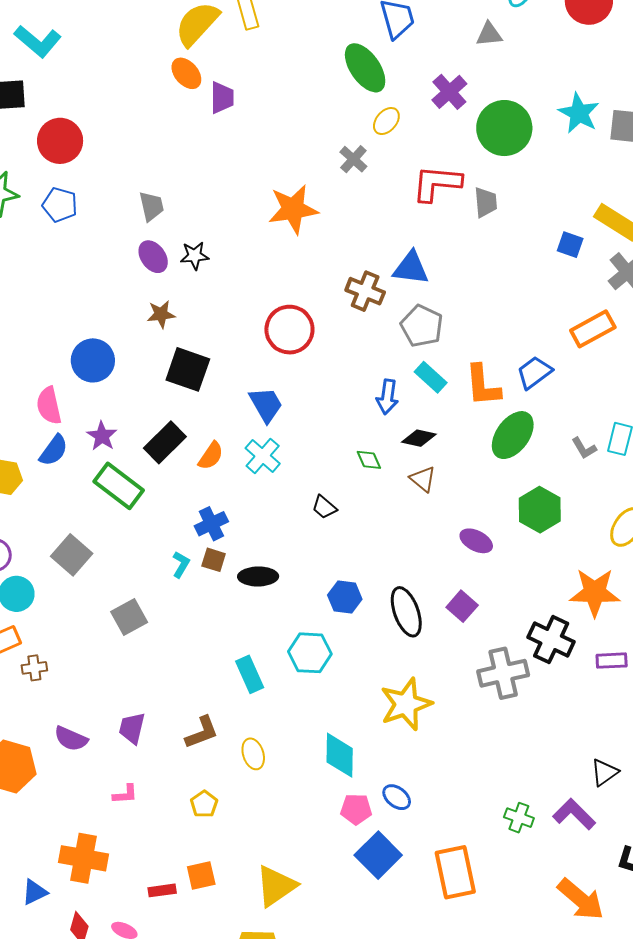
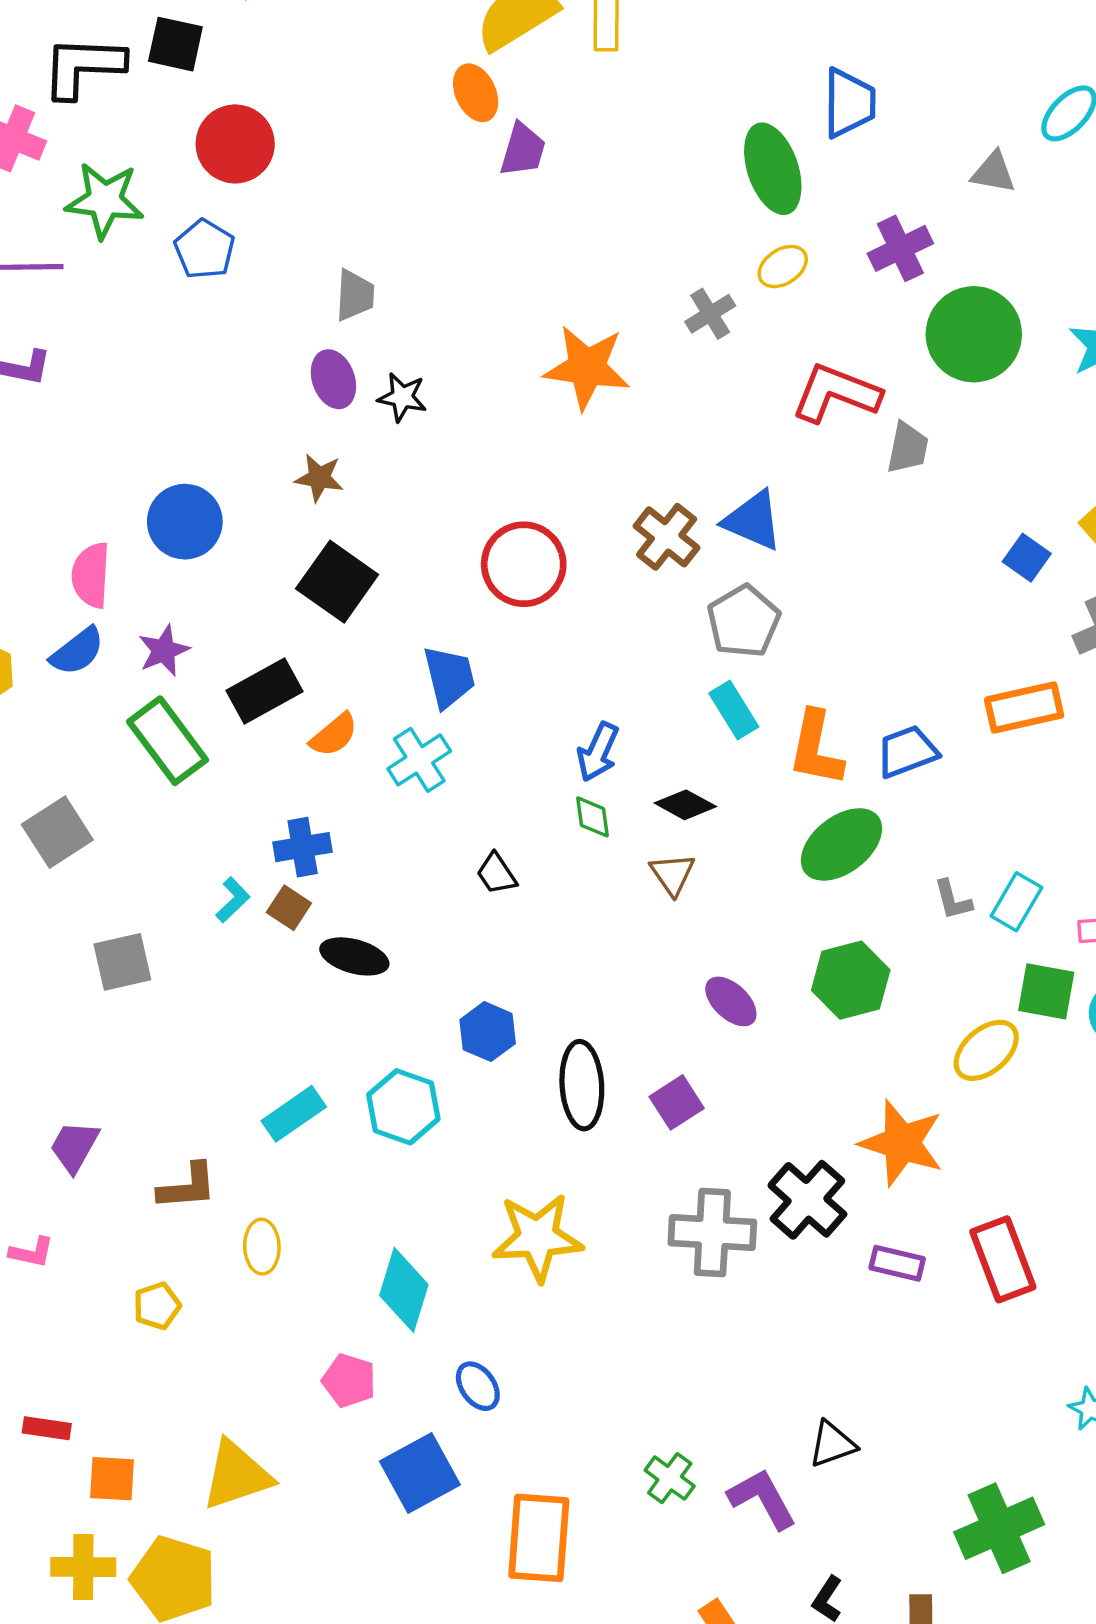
blue arrow: (387, 397) -> (598, 752), moved
cyan rectangle: (250, 674) -> (294, 1114), turned 63
pink pentagon: (356, 809) -> (349, 1381), moved
orange square: (201, 876) -> (112, 1479), moved

